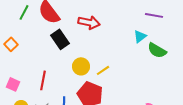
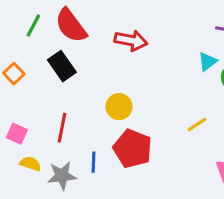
black rectangle: (60, 39) -> (62, 66), moved
yellow line: (103, 70) -> (197, 125), moved

